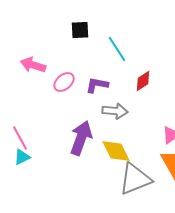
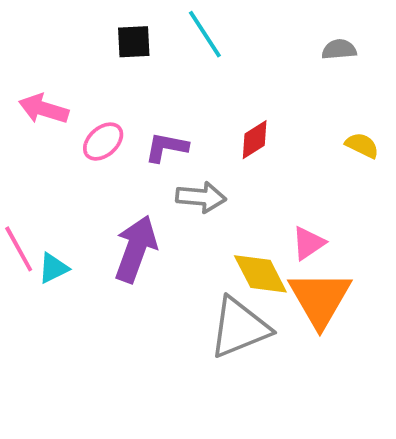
cyan line: (117, 49) -> (205, 34), moved
yellow diamond: (116, 151) -> (260, 274), moved
cyan triangle: (22, 157) -> (53, 268), moved

